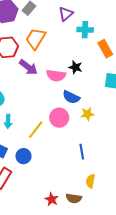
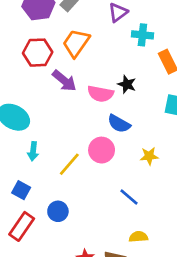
yellow star: (87, 114) -> (149, 156), moved
blue line: (82, 152) -> (129, 197), turned -42
blue circle: (23, 156) -> (58, 211), moved
yellow semicircle: (90, 181) -> (138, 237), turned 72

